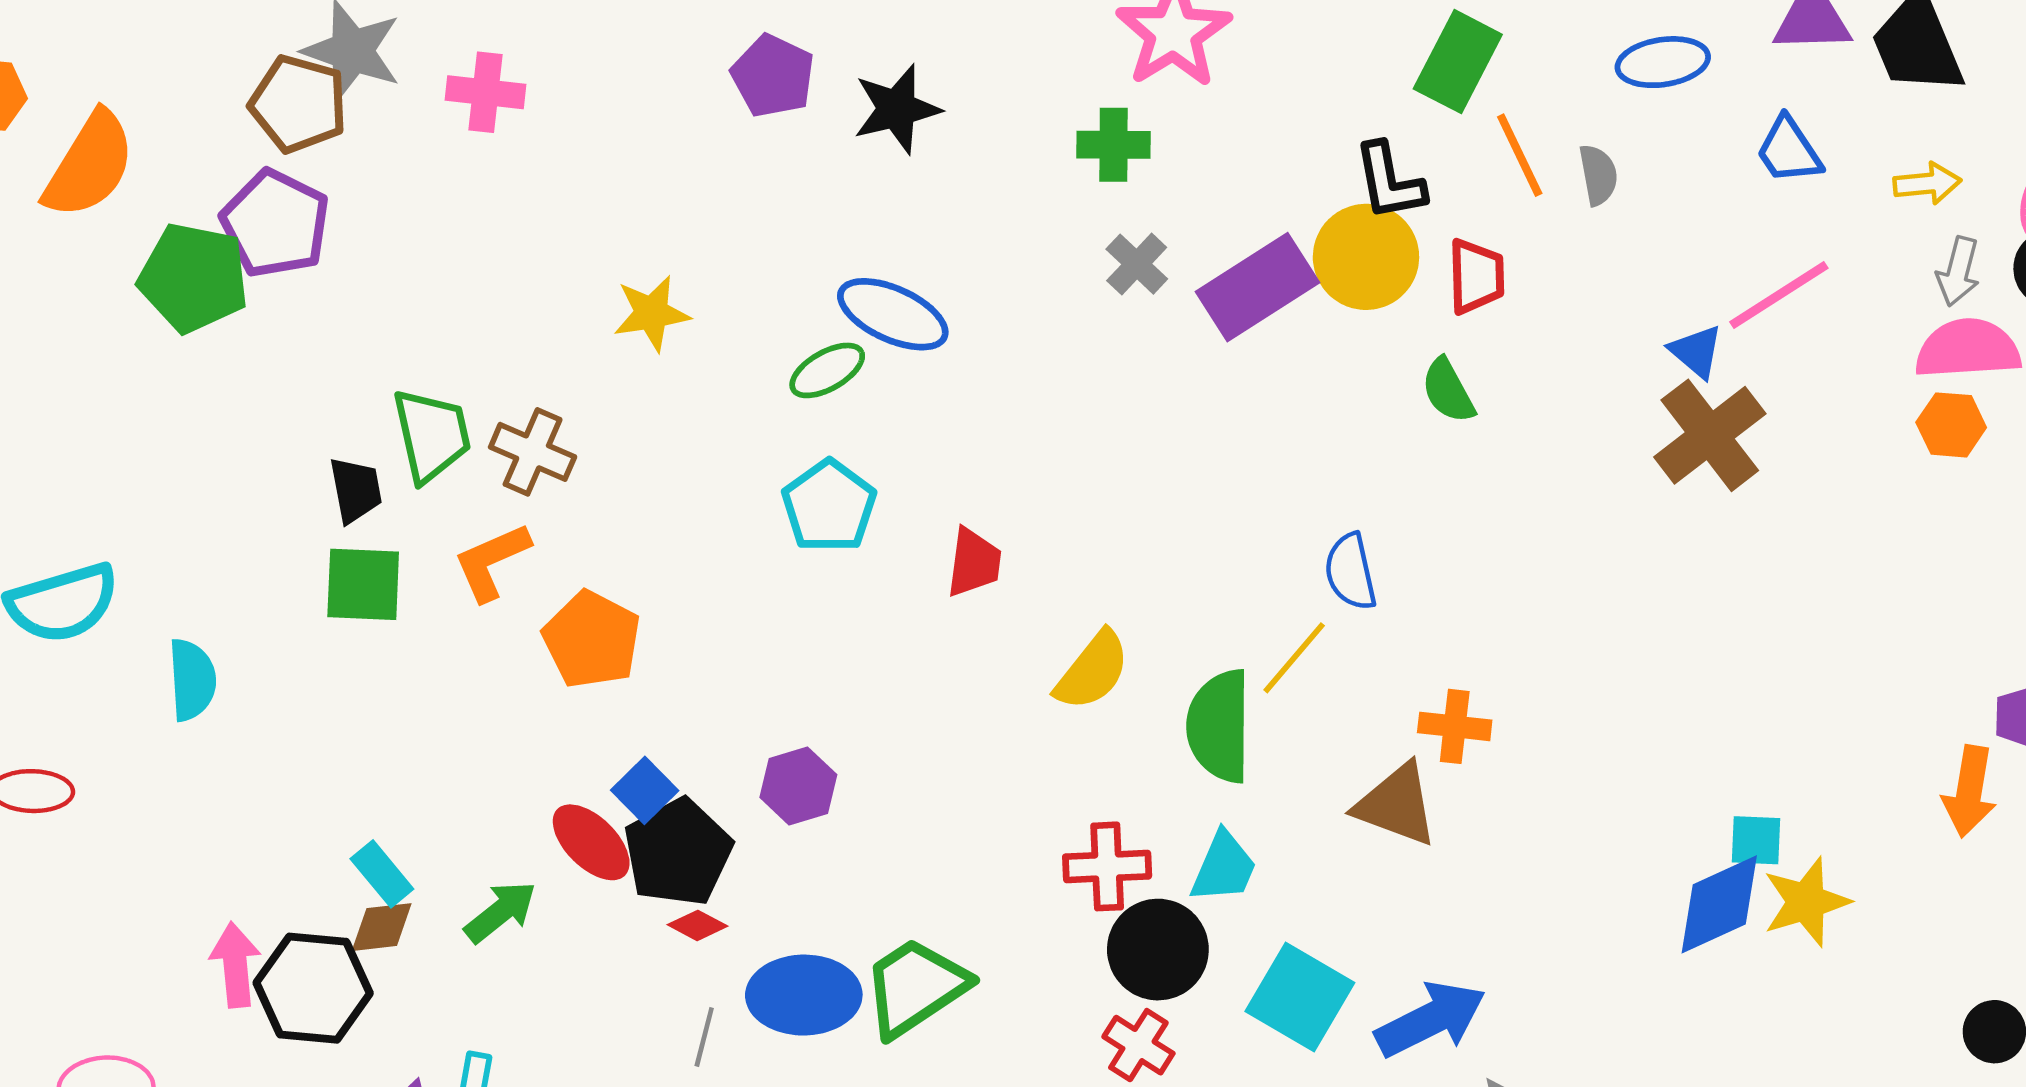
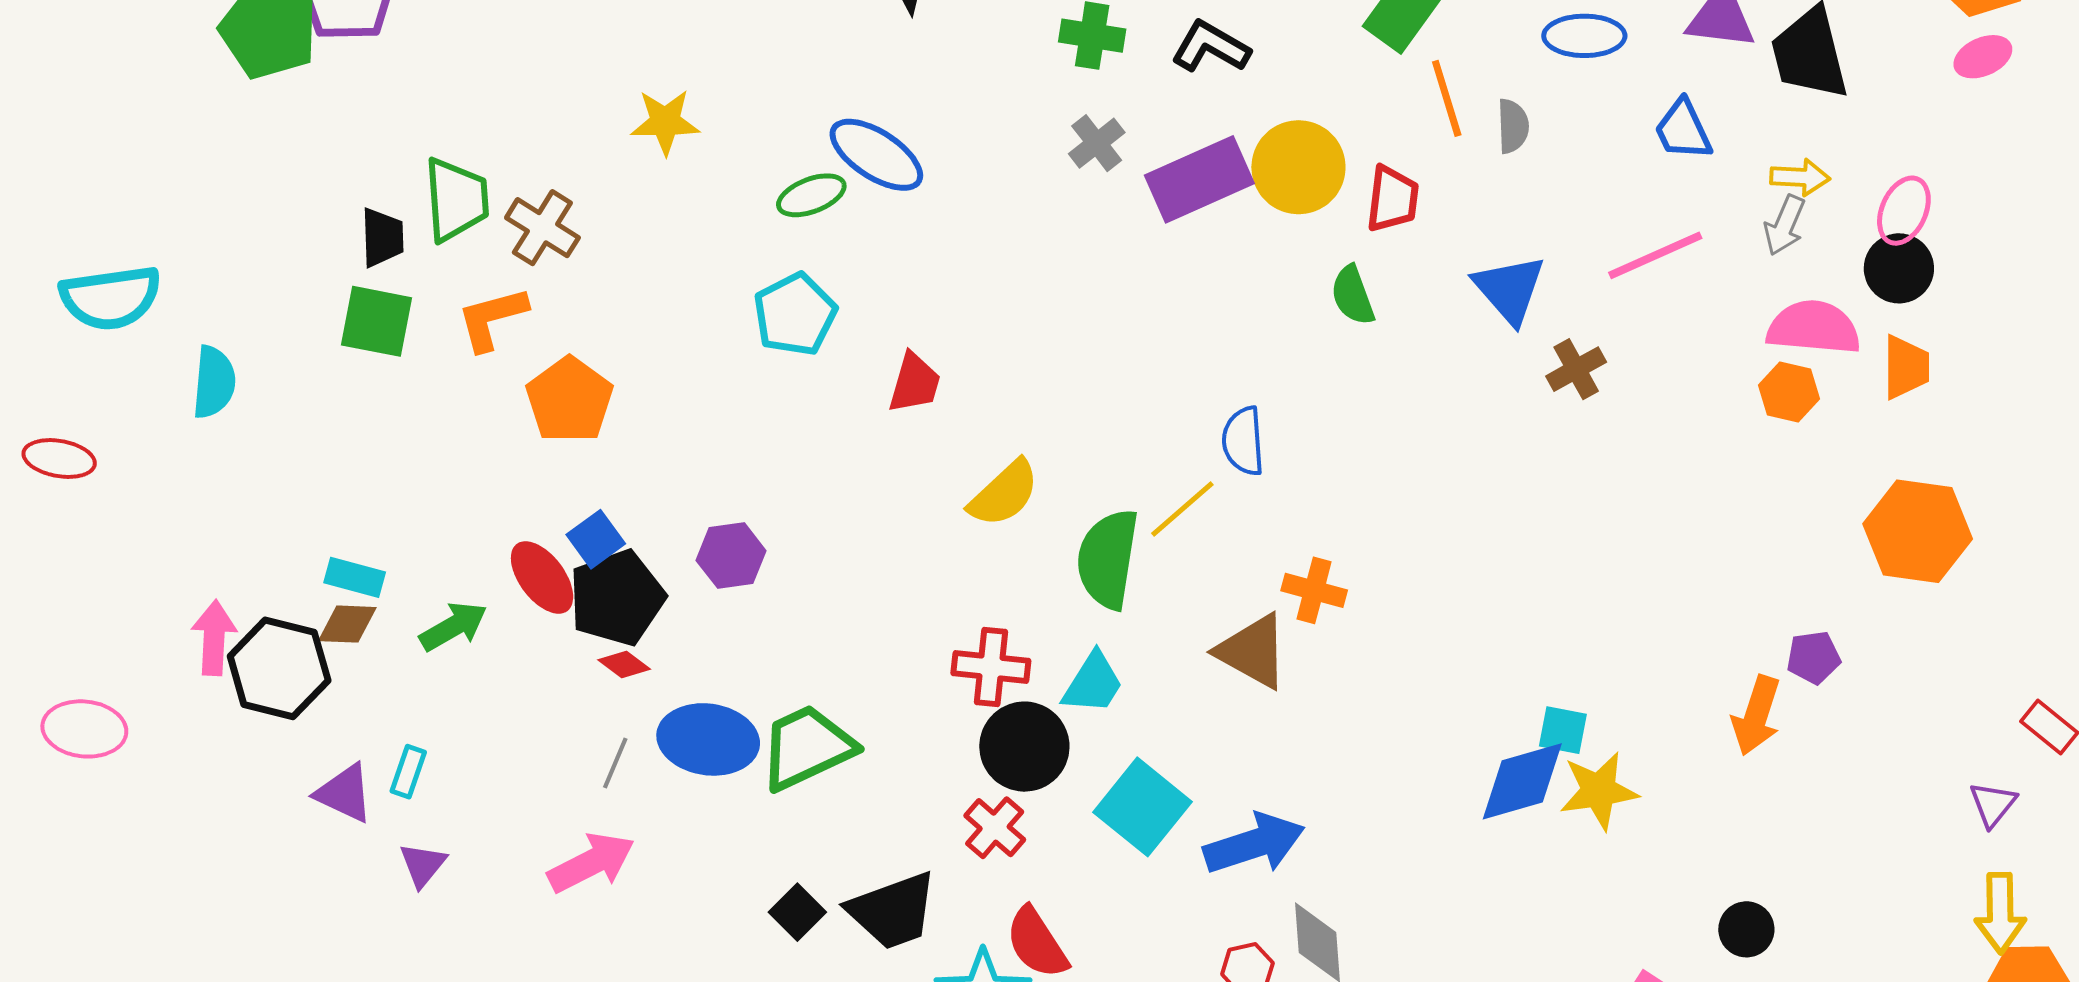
black L-shape: (1389, 181) -> (1211, 47), moved, turned 122
gray arrow: (1958, 272) -> (1785, 225), moved
blue triangle: (1696, 351) -> (1509, 289), moved, size x1.5
brown cross: (1710, 435) -> (1576, 369), size x0.6
cyan rectangle: (382, 874) -> (355, 577), turned -44

